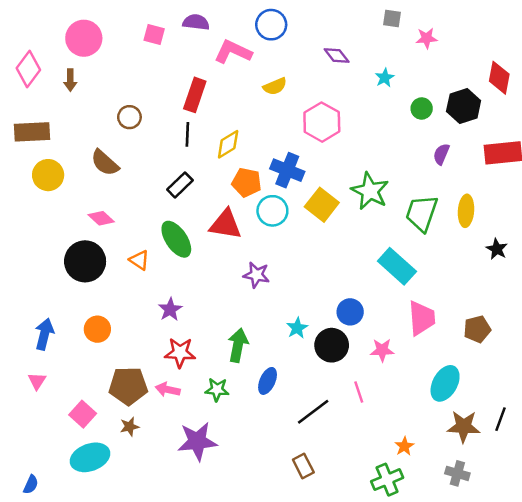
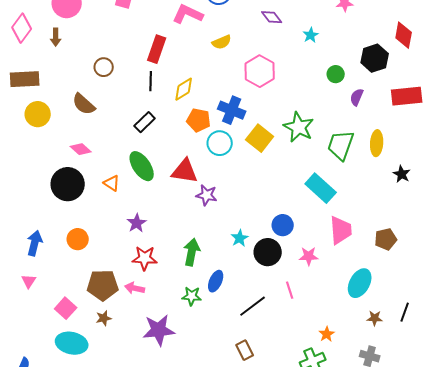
green circle: (422, 108) -> (336, 74), moved
red triangle: (226, 224) -> (185, 171), moved
green star: (217, 390) -> (192, 296), moved
brown star: (464, 427) -> (375, 318), size x0.6
cyan ellipse: (90, 457) -> (72, 343), turned 32

